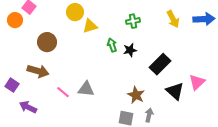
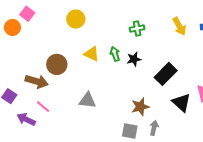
yellow triangle: (90, 26) -> (92, 54), moved, turned 42
brown circle: (47, 42) -> (57, 64), moved
pink line: (63, 92) -> (43, 107), moved
brown star: (136, 95) -> (140, 107), turned 30

